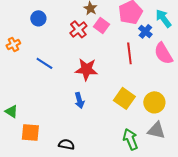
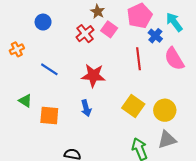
green triangle: (11, 111) -> (25, 101), moved
gray triangle: (156, 130) -> (167, 140), turned -30
orange square: (30, 132) -> (49, 115), moved

